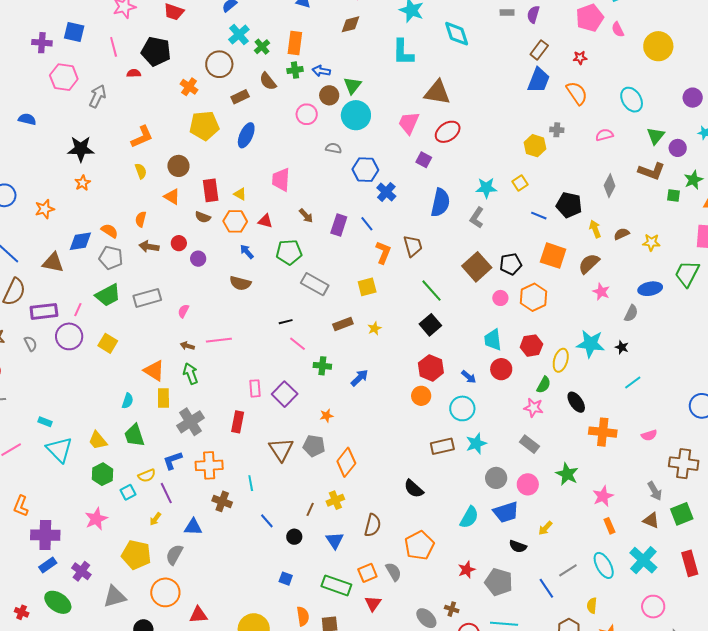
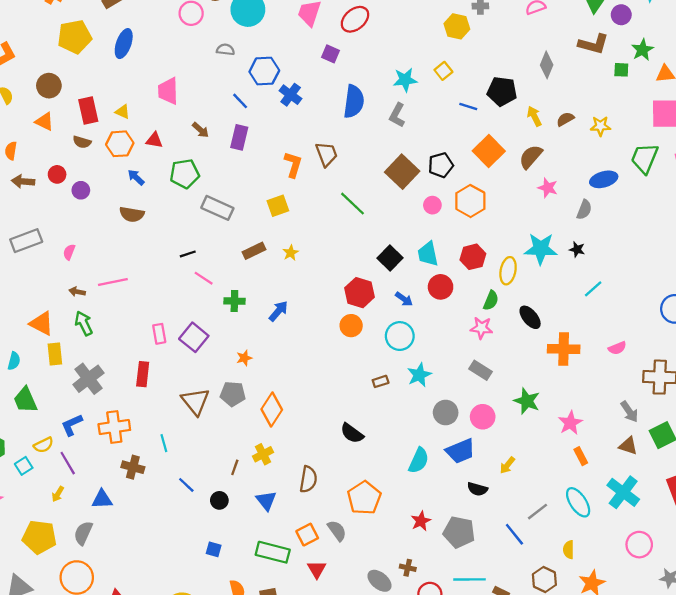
blue line: (367, 224) -> (240, 101), moved
orange square: (553, 256) -> (489, 151), turned 32
black square: (430, 325) -> (390, 258), moved
brown rectangle: (442, 446) -> (381, 381), size x0.6

